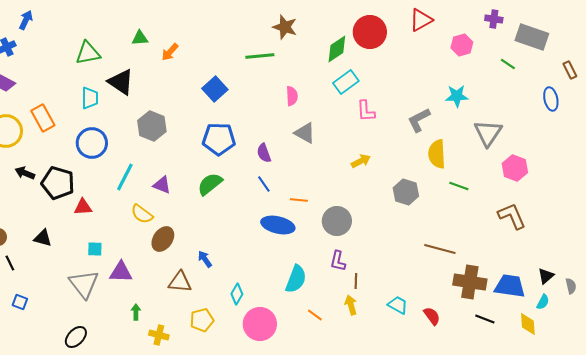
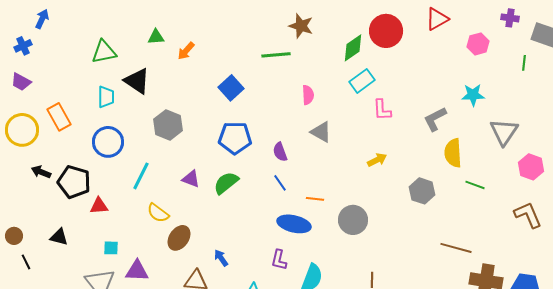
green line: (508, 64) -> (524, 63), turned 63
purple triangle: (162, 185) -> (191, 179), moved
purple L-shape: (338, 261) -> (279, 260), moved

